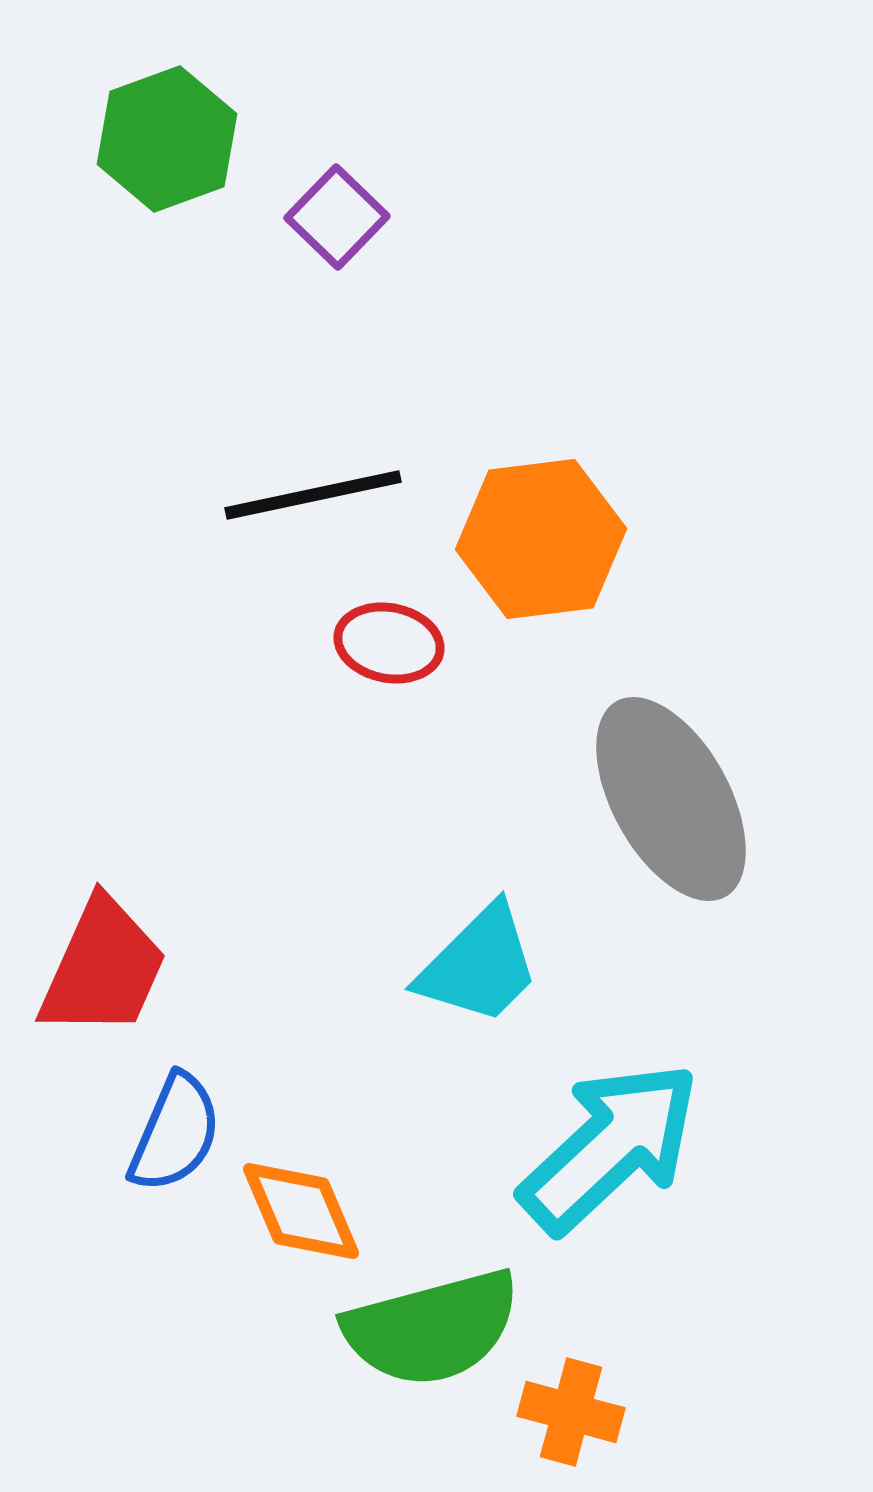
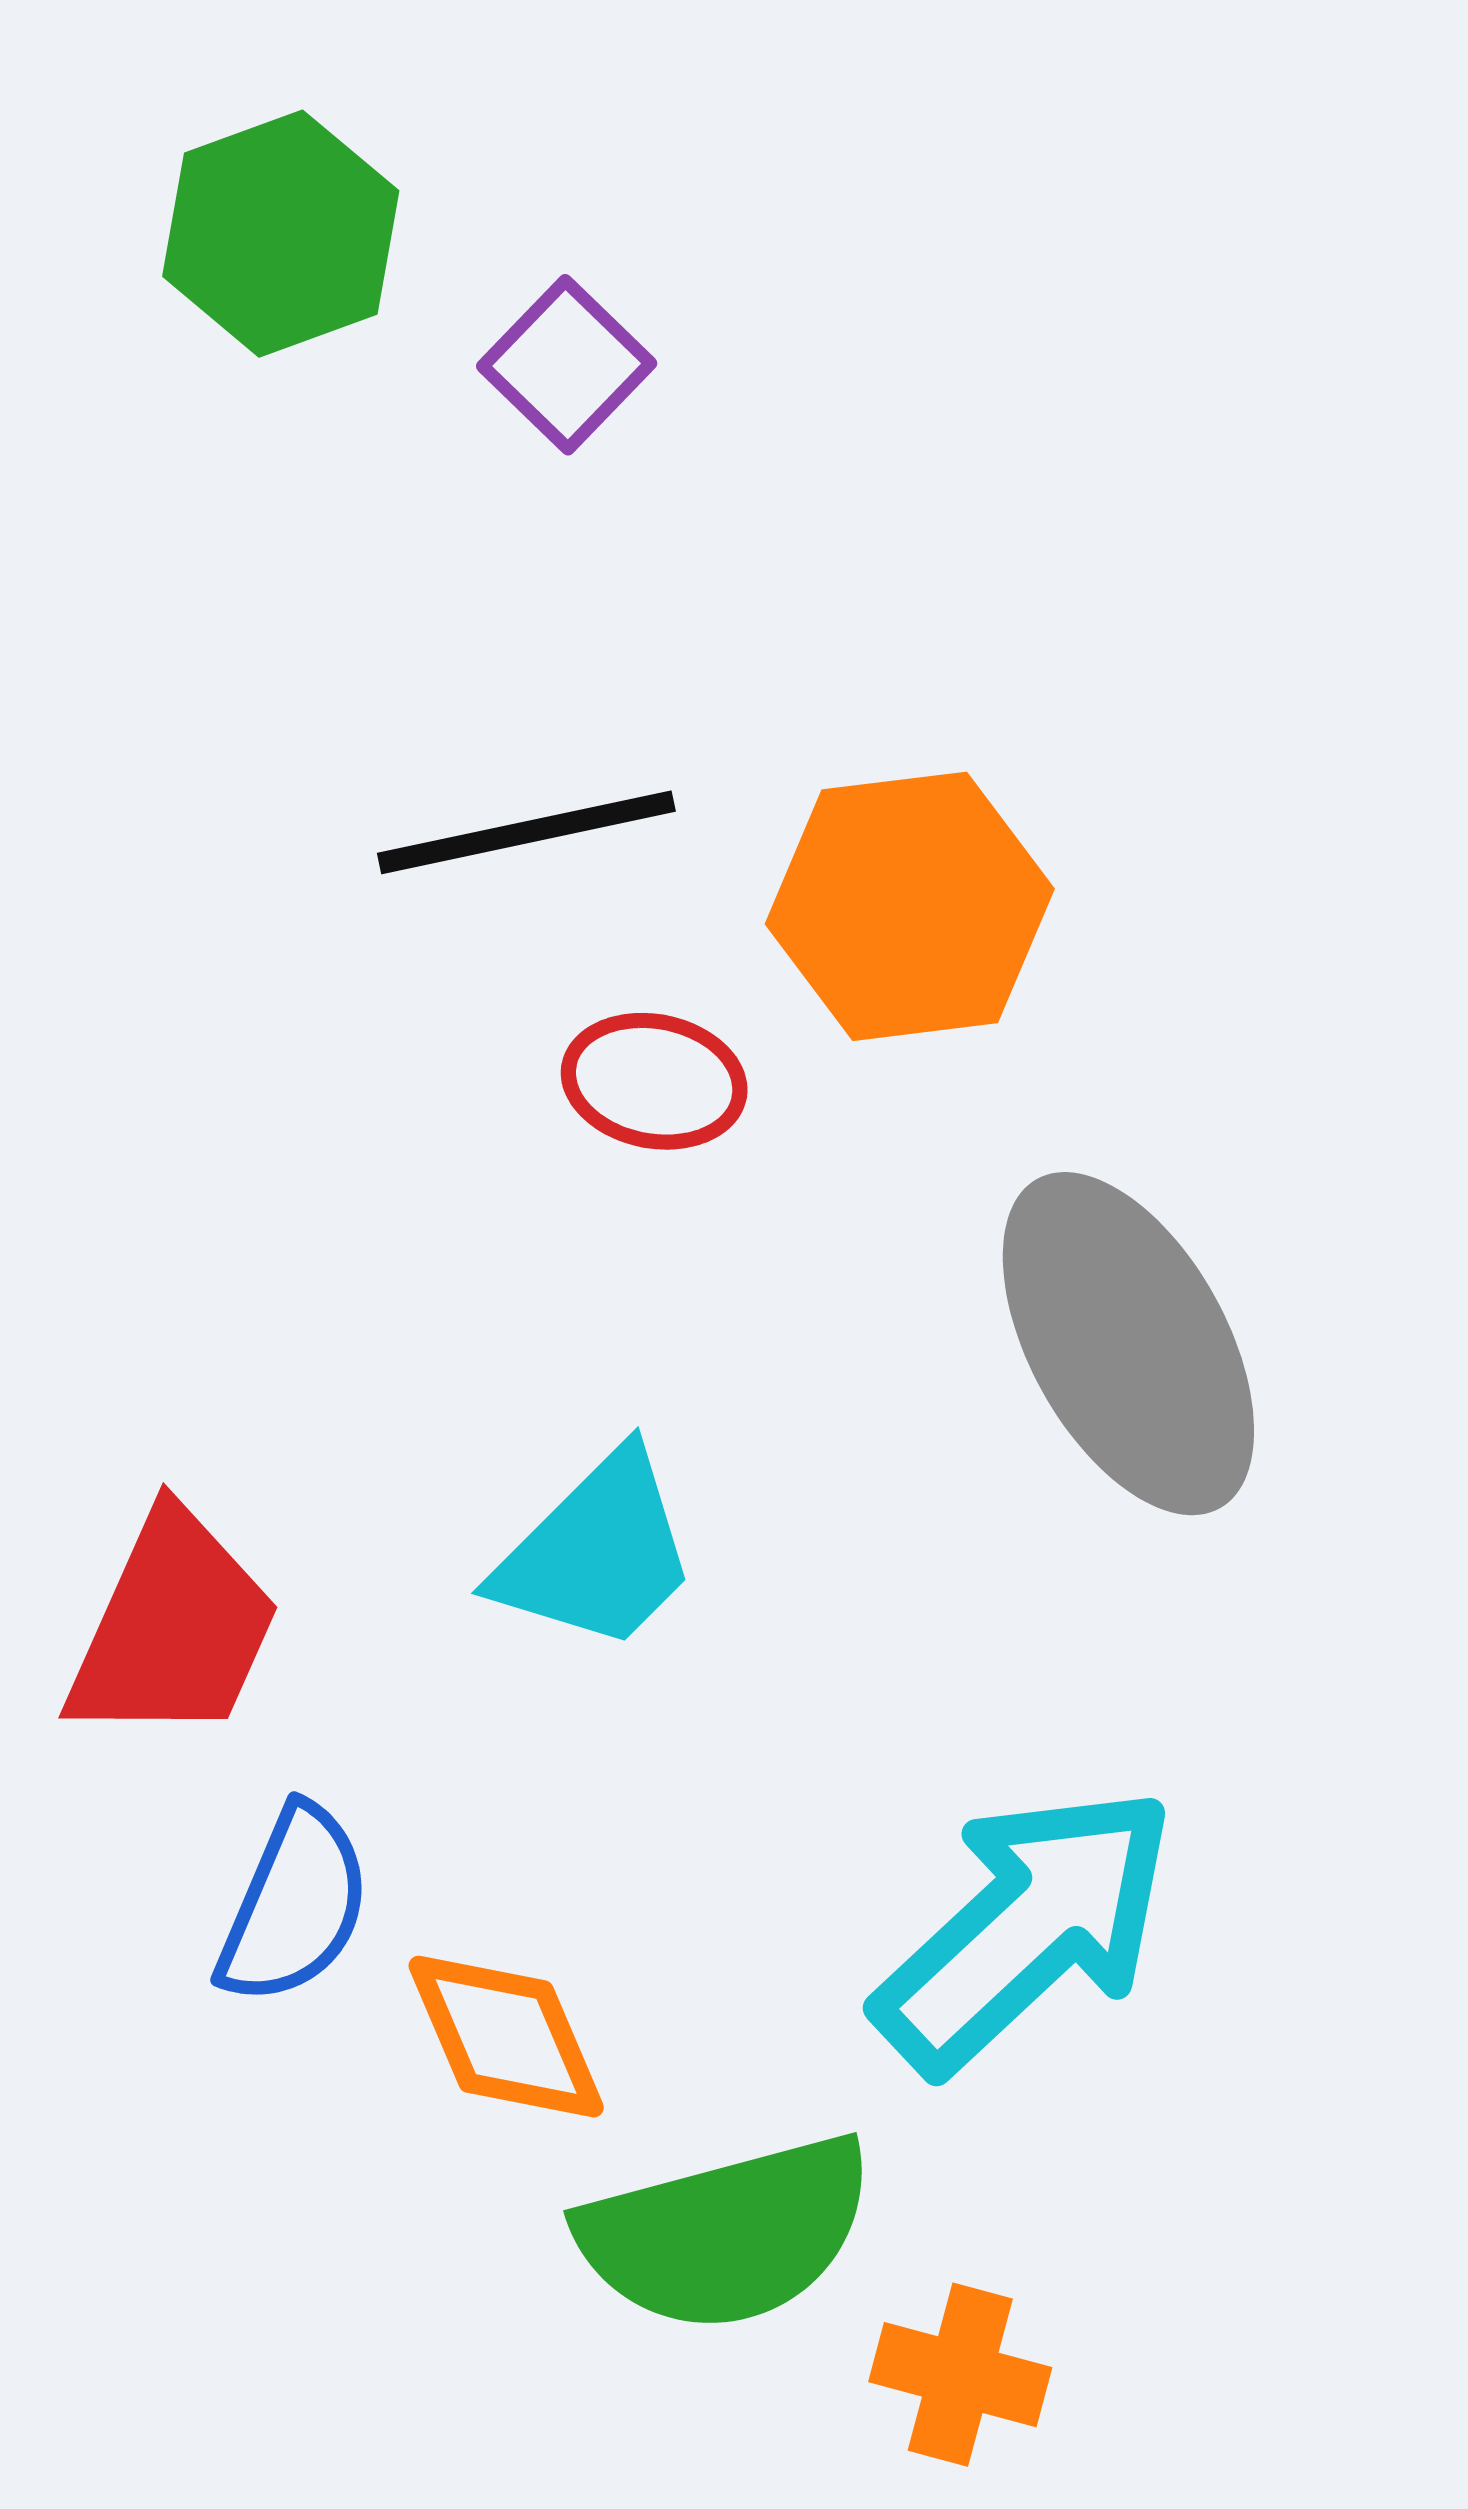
cyan trapezoid: (479, 965) -> (597, 1552), moved

